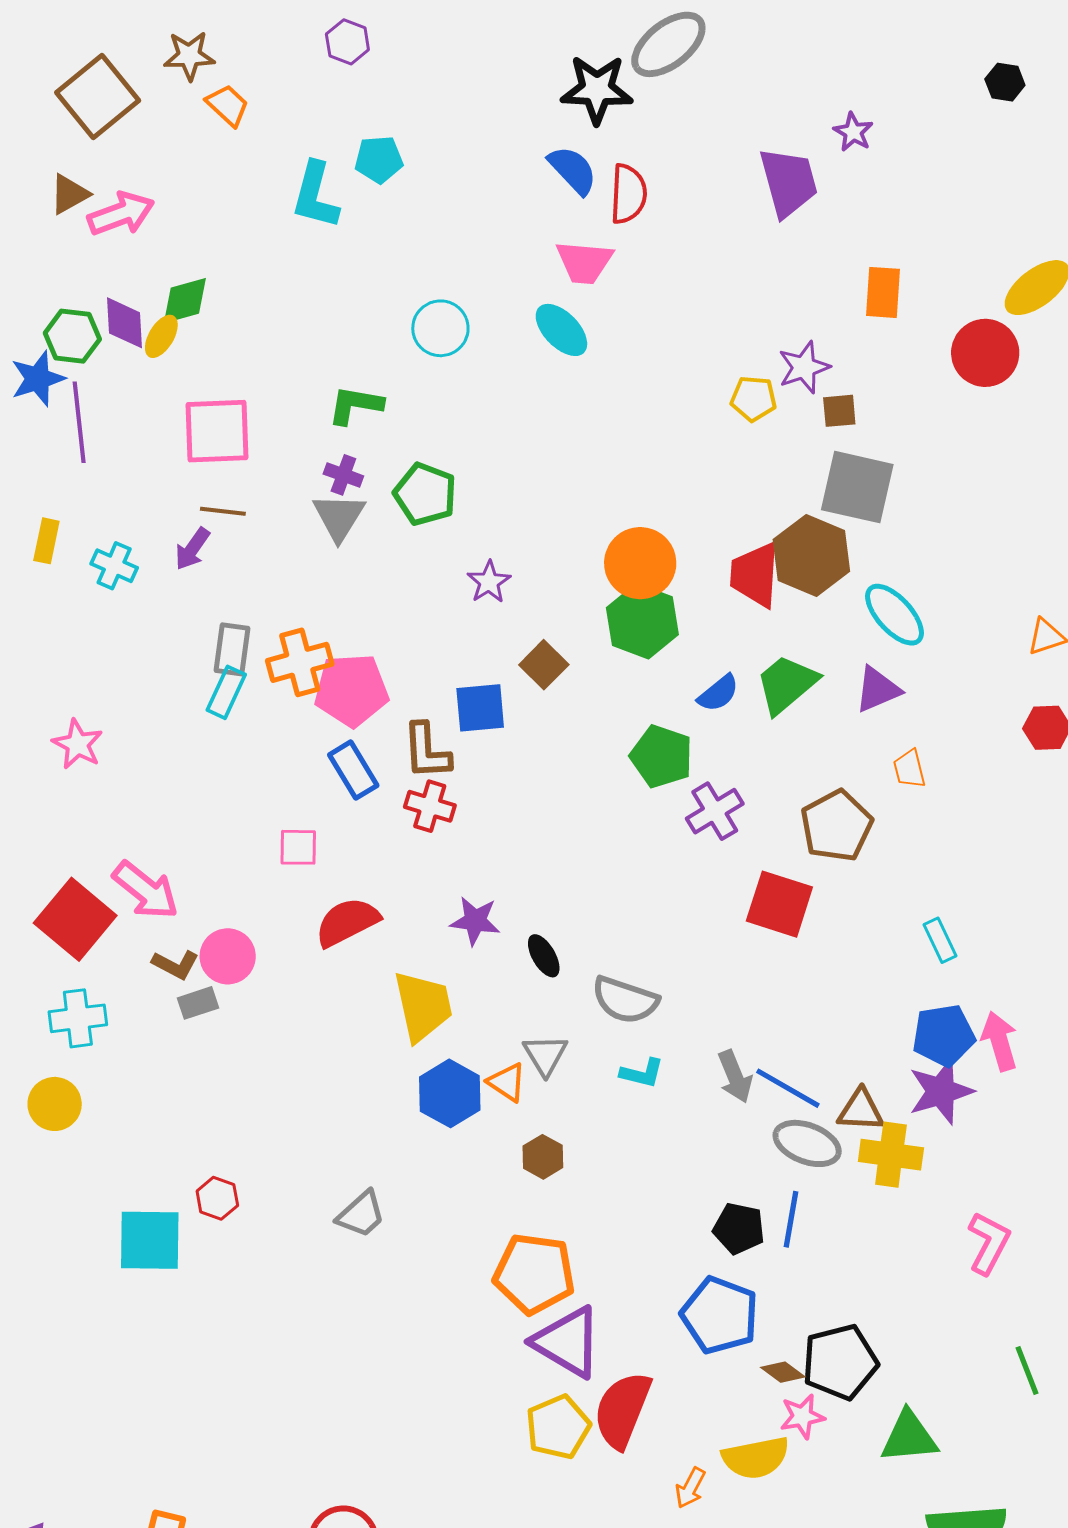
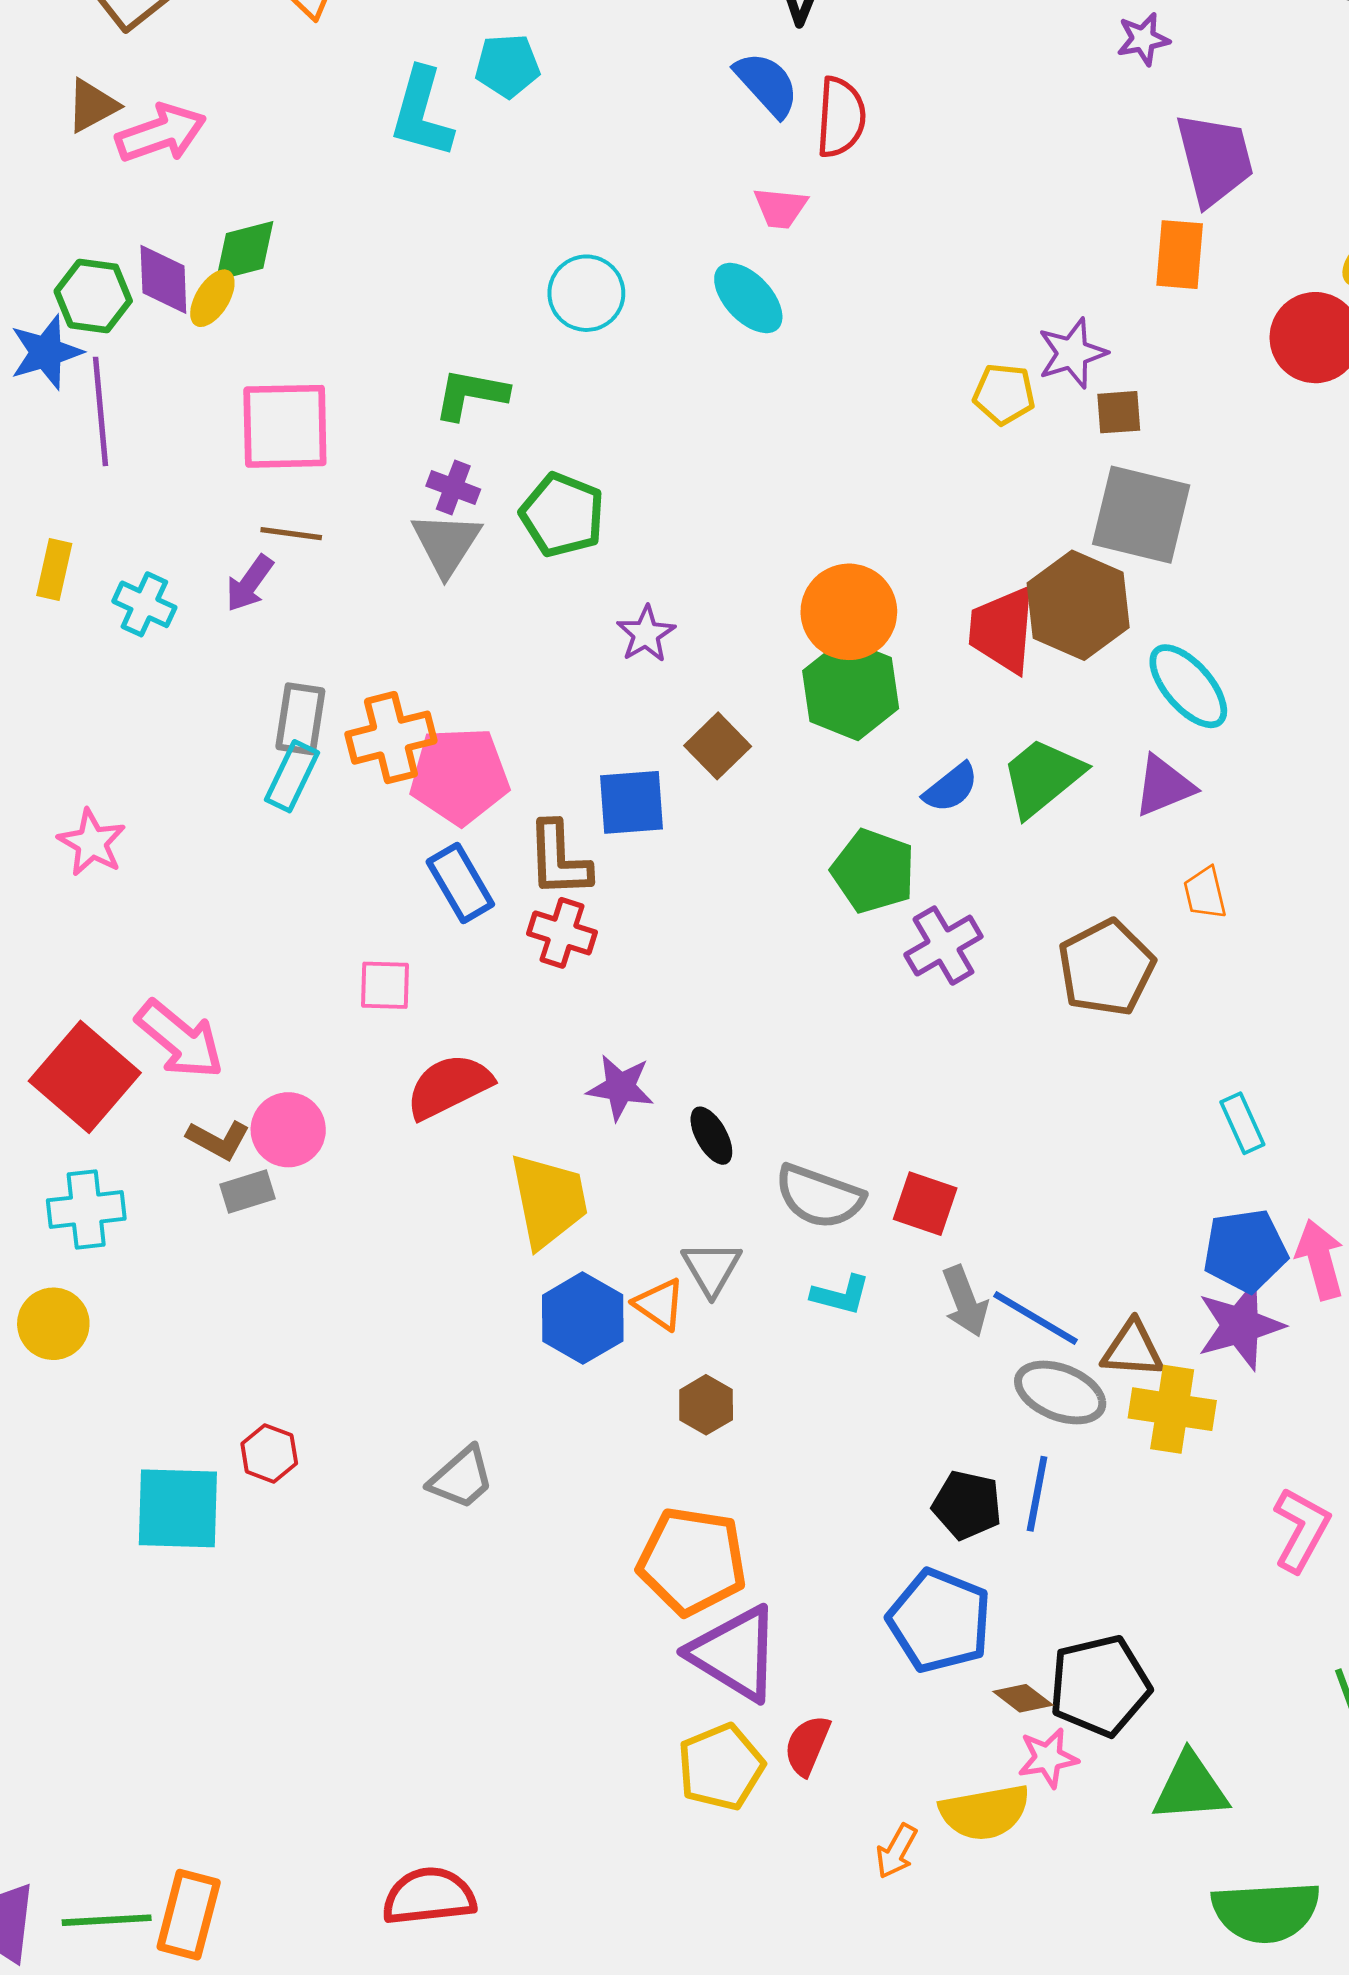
purple star: (853, 132) -> (1143, 39), turned 30
purple trapezoid: (789, 182) -> (1215, 159), moved
pink trapezoid: (584, 262) -> (780, 208), size x0.7
red square: (779, 904) -> (925, 1204), moved, size x0.7
red semicircle: (622, 1410) -> (807, 1745), size x0.6

